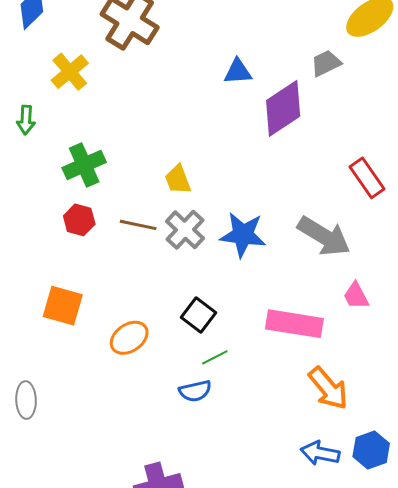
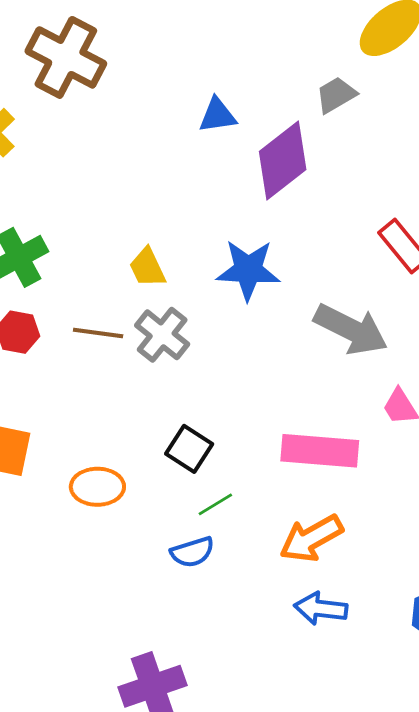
blue star: (243, 235) -> (248, 270), moved
orange ellipse: (129, 338) -> (97, 487), turned 39
orange arrow: (328, 388) -> (311, 538), moved, turned 105
blue arrow: (320, 453) -> (321, 609), moved

